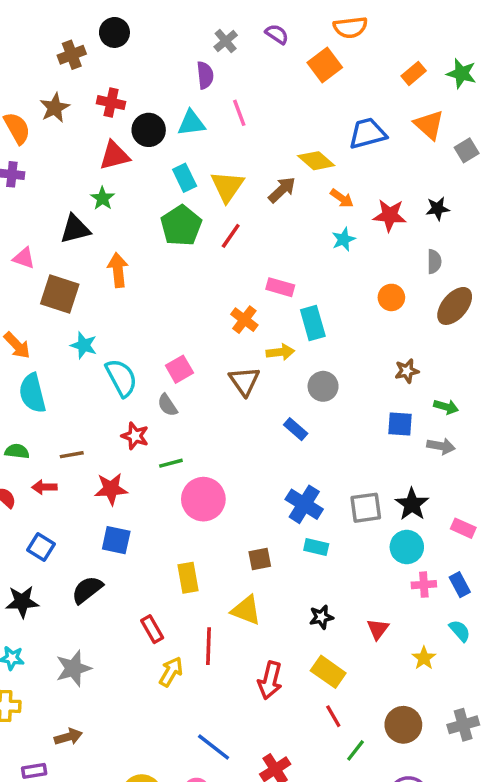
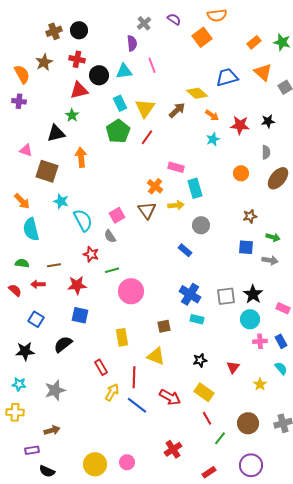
black circle: (114, 32) -> (79, 30), moved
brown triangle: (244, 381) -> (147, 210), moved
red arrow: (270, 680) -> (170, 397), turned -75
blue line: (214, 747) -> (137, 405), moved

